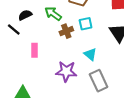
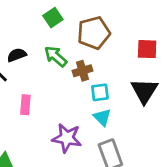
cyan square: (86, 24) -> (100, 92), moved
brown cross: (66, 31) -> (83, 71), moved

